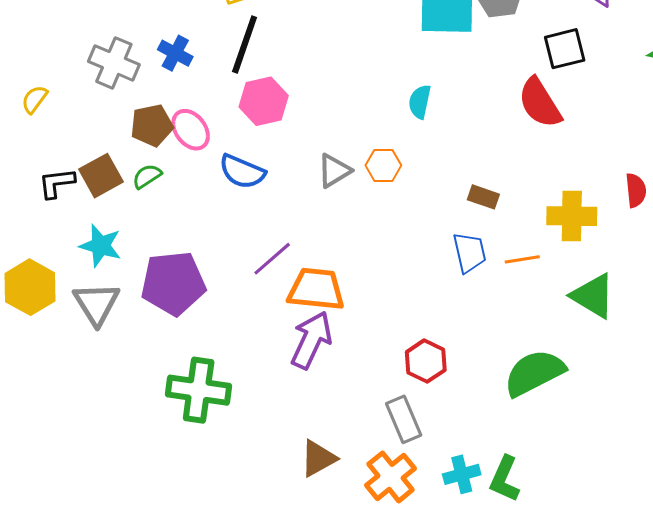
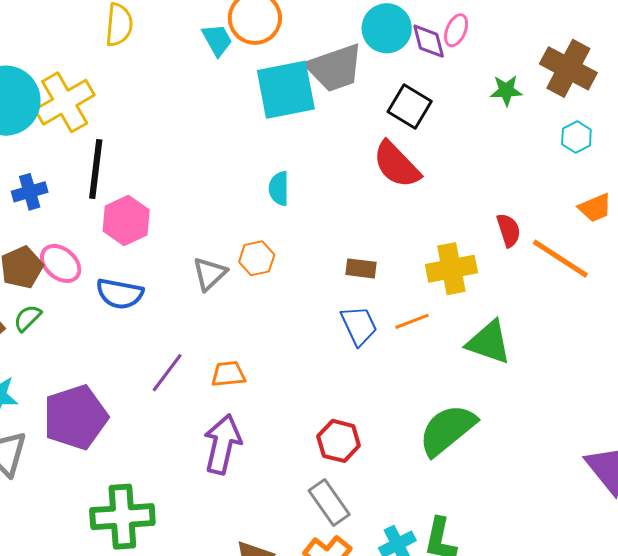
black square: (565, 49) -> (410, 106), turned -33
blue cross: (175, 53) -> (30, 192), turned -32
orange trapezoid: (316, 289) -> (228, 374), moved, size x0.6

